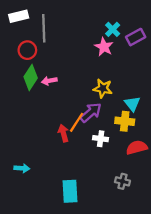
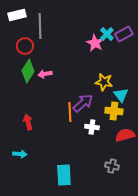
cyan cross: (113, 29) -> (107, 34), moved
yellow star: (103, 88) -> (104, 82), moved
orange line: (77, 122) -> (70, 112), turned -36
red arrow: (63, 133) -> (28, 122), moved

